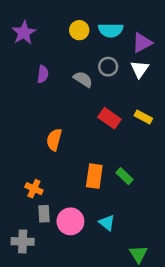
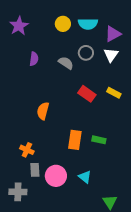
green rectangle: (125, 176) -> (99, 140), turned -32

